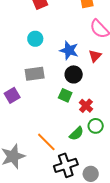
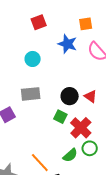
blue star: (69, 50) -> (67, 44), moved
red triangle: (95, 56) -> (91, 96), moved, turned -40
red cross: (86, 106) -> (81, 128), size x1.5

